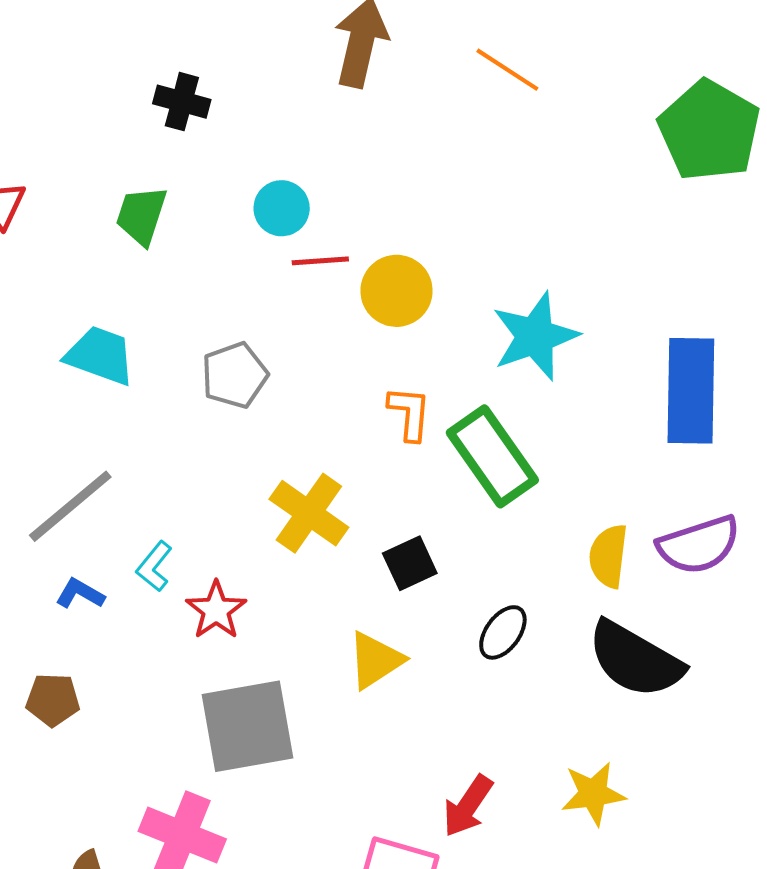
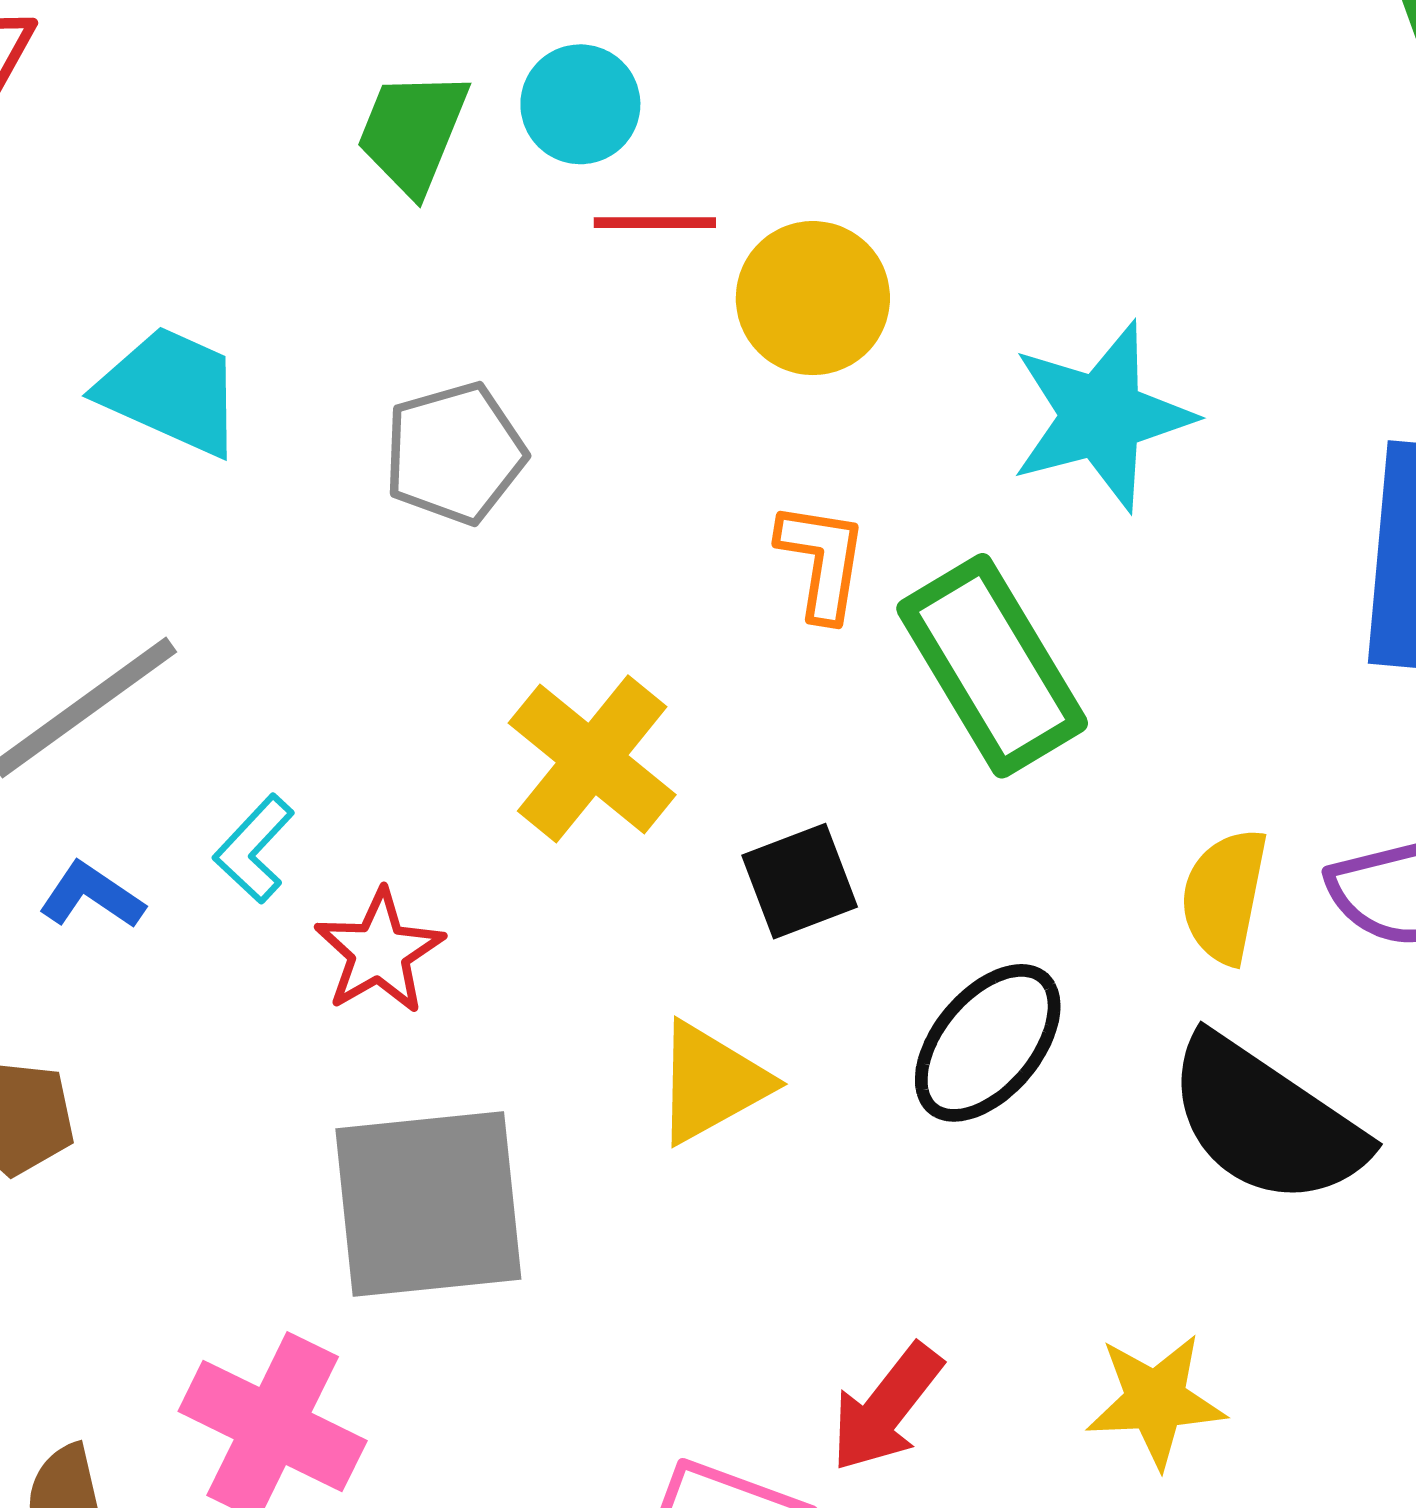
green trapezoid: (141, 215) -> (413, 132), moved
black ellipse: (503, 632) -> (988, 1043), size x1.4

